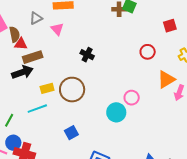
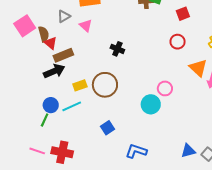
red square: (170, 26) -> (183, 14), moved
red triangle: (21, 44) -> (50, 43), turned 40
orange triangle: (166, 80) -> (198, 68), turned -42
blue circle: (13, 143) -> (51, 105), moved

